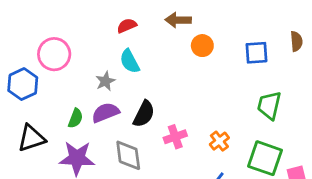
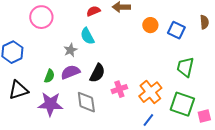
red semicircle: (127, 26) -> (93, 11), moved
orange circle: (202, 46) -> (150, 25), moved
blue square: (256, 53) -> (176, 30), turned 30
pink circle: (54, 54) -> (41, 17), moved
orange cross: (219, 141) -> (150, 92), size x1.6

